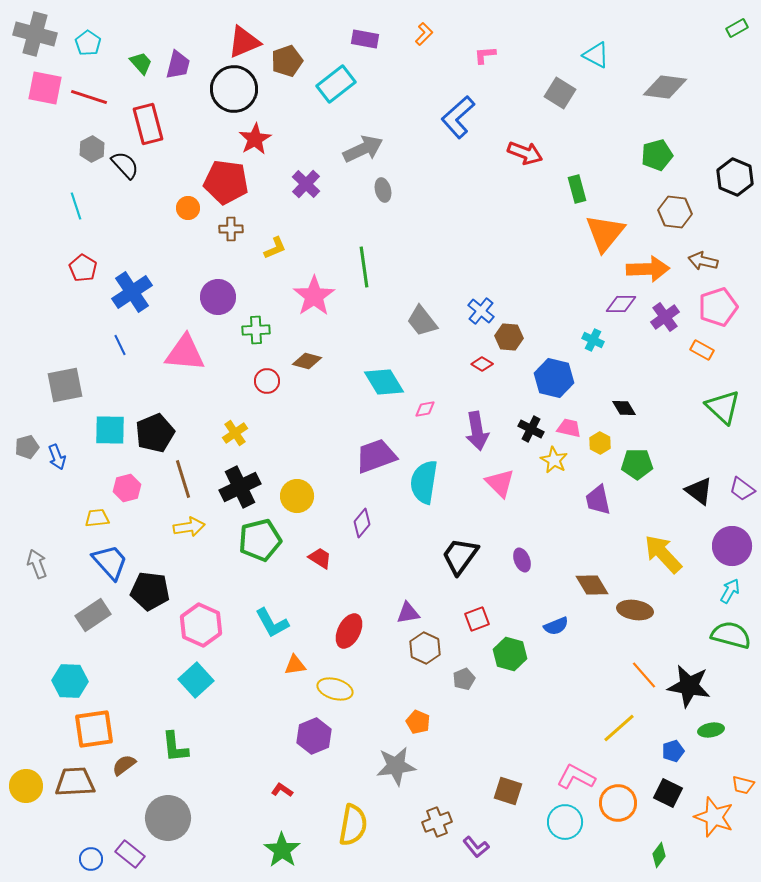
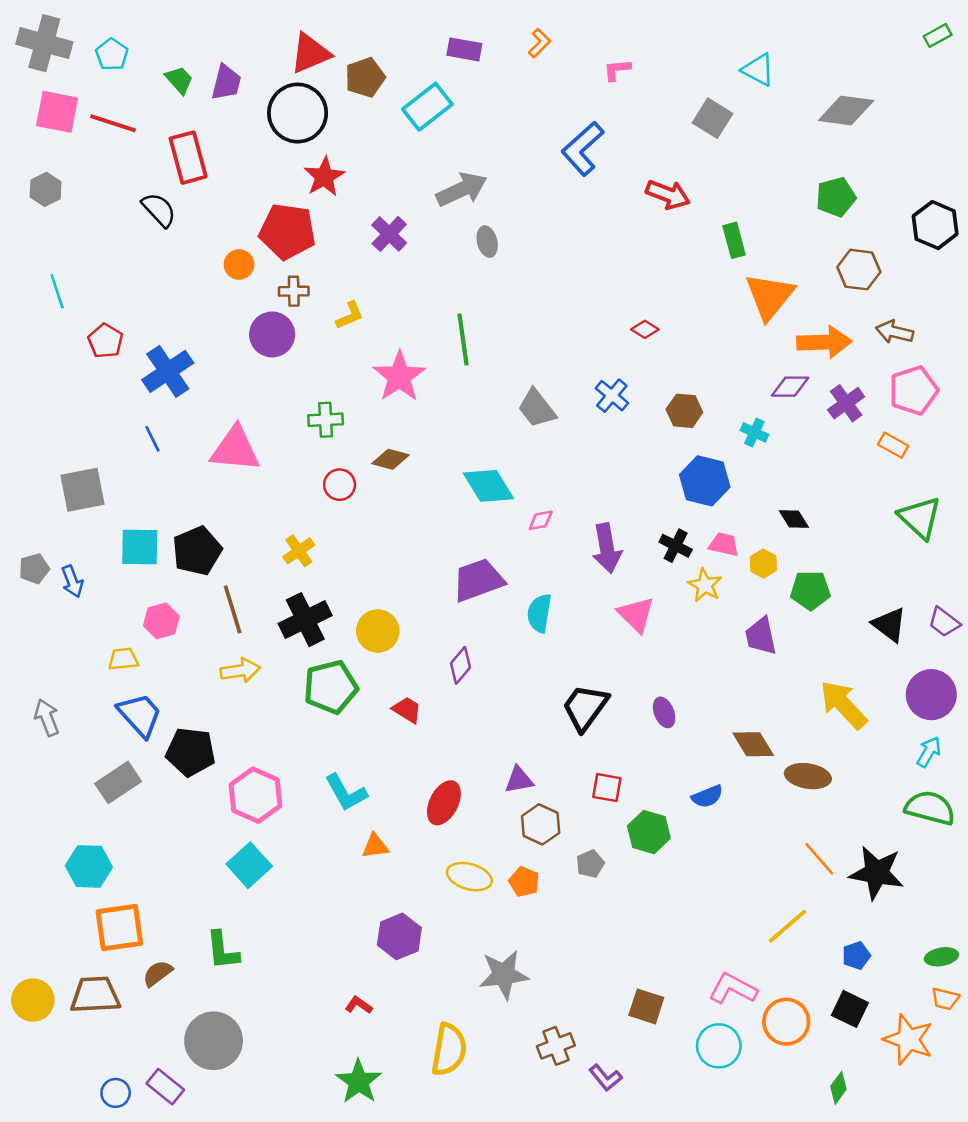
gray hexagon: (92, 149) -> (46, 189), moved
cyan line: (76, 206) -> (57, 291), moved
purple circle: (218, 297) -> (272, 334), moved
brown hexagon: (509, 337) -> (684, 411), moved
red diamond: (482, 364) -> (645, 329), moved
cyan semicircle: (424, 482) -> (539, 613), size x0.7
red square: (477, 619) -> (607, 788), turned 30
yellow ellipse: (335, 689) -> (469, 877), moved
orange pentagon: (418, 722) -> (524, 882), moved
green ellipse: (711, 730) -> (941, 957), moved

